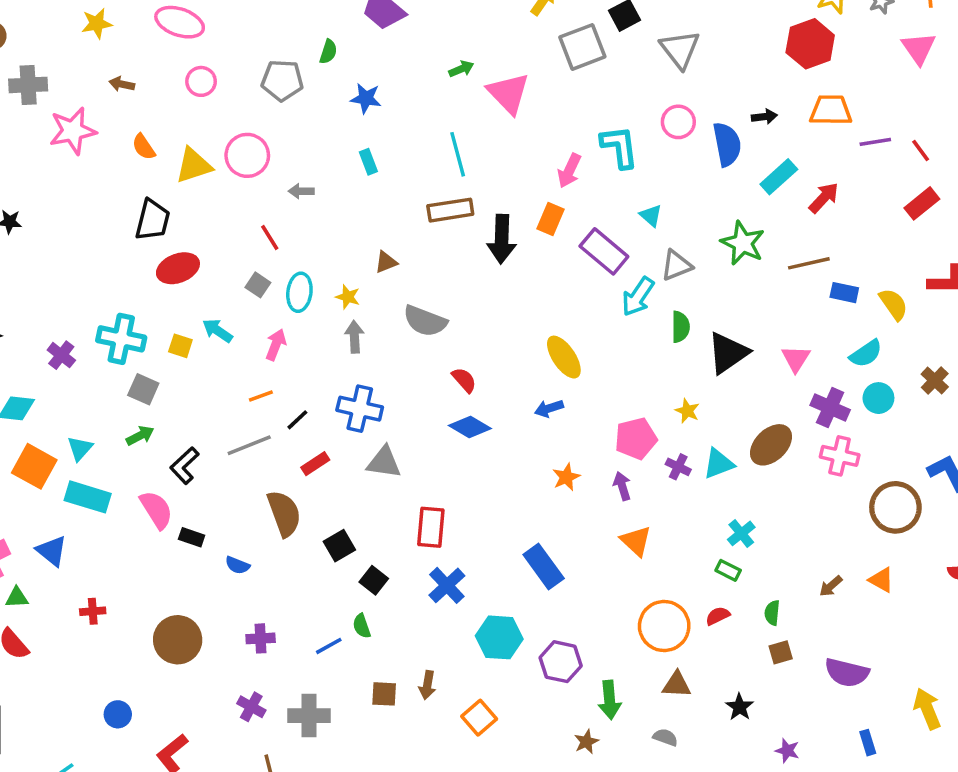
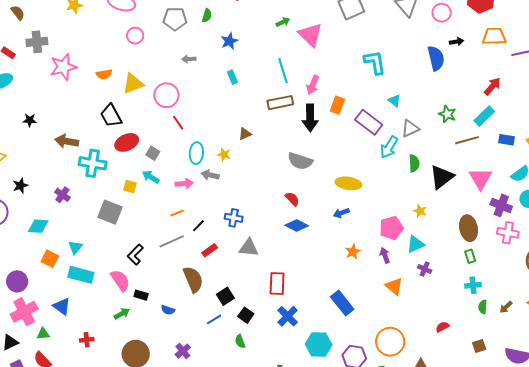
gray pentagon: (282, 80) -> (175, 19), moved
brown arrow: (122, 84) -> (67, 141), moved, size x1.6
blue star: (366, 98) -> (229, 41), turned -30
pink circle: (678, 122) -> (442, 13), moved
orange semicircle: (144, 147) -> (104, 74), turned -63
pink circle: (247, 155) -> (166, 95), moved
pink arrow: (569, 171) -> (313, 85), moved
cyan rectangle: (779, 177) -> (484, 116), moved
gray arrow: (301, 191) -> (189, 59), moved
black trapezoid: (153, 220) -> (111, 116), turned 140
green star: (743, 243) -> (447, 114), size x0.7
brown line: (809, 263) -> (467, 140), moved
gray square: (258, 285) -> (153, 153), moved
gray semicircle: (425, 321) -> (300, 161), moved
gray arrow: (354, 337) -> (210, 175), moved, turned -72
cyan cross: (121, 339) -> (93, 163), moved
pink arrow: (276, 345) -> (184, 183), turned 66
yellow ellipse: (564, 357) -> (348, 183), turned -45
pink triangle: (796, 359) -> (480, 179), size x1.4
gray square: (143, 389) -> (110, 212), size x1.4
blue cross: (360, 409) -> (234, 218), size x0.7
green arrow: (140, 436) -> (122, 314), moved
brown ellipse: (771, 445) -> (469, 228), turned -55
cyan triangle: (718, 464) -> (415, 244), moved
orange square: (34, 466) -> (50, 259), size x0.7
purple cross: (678, 467) -> (425, 269), moved
cyan cross: (741, 533) -> (473, 285), moved, turned 35
green rectangle: (728, 570) -> (470, 256), moved, turned 48
green semicircle: (772, 613) -> (483, 307), moved
orange circle: (664, 626) -> (390, 342), moved
purple cross: (261, 638) -> (183, 351), turned -35
blue line: (329, 646) -> (214, 319), moved

